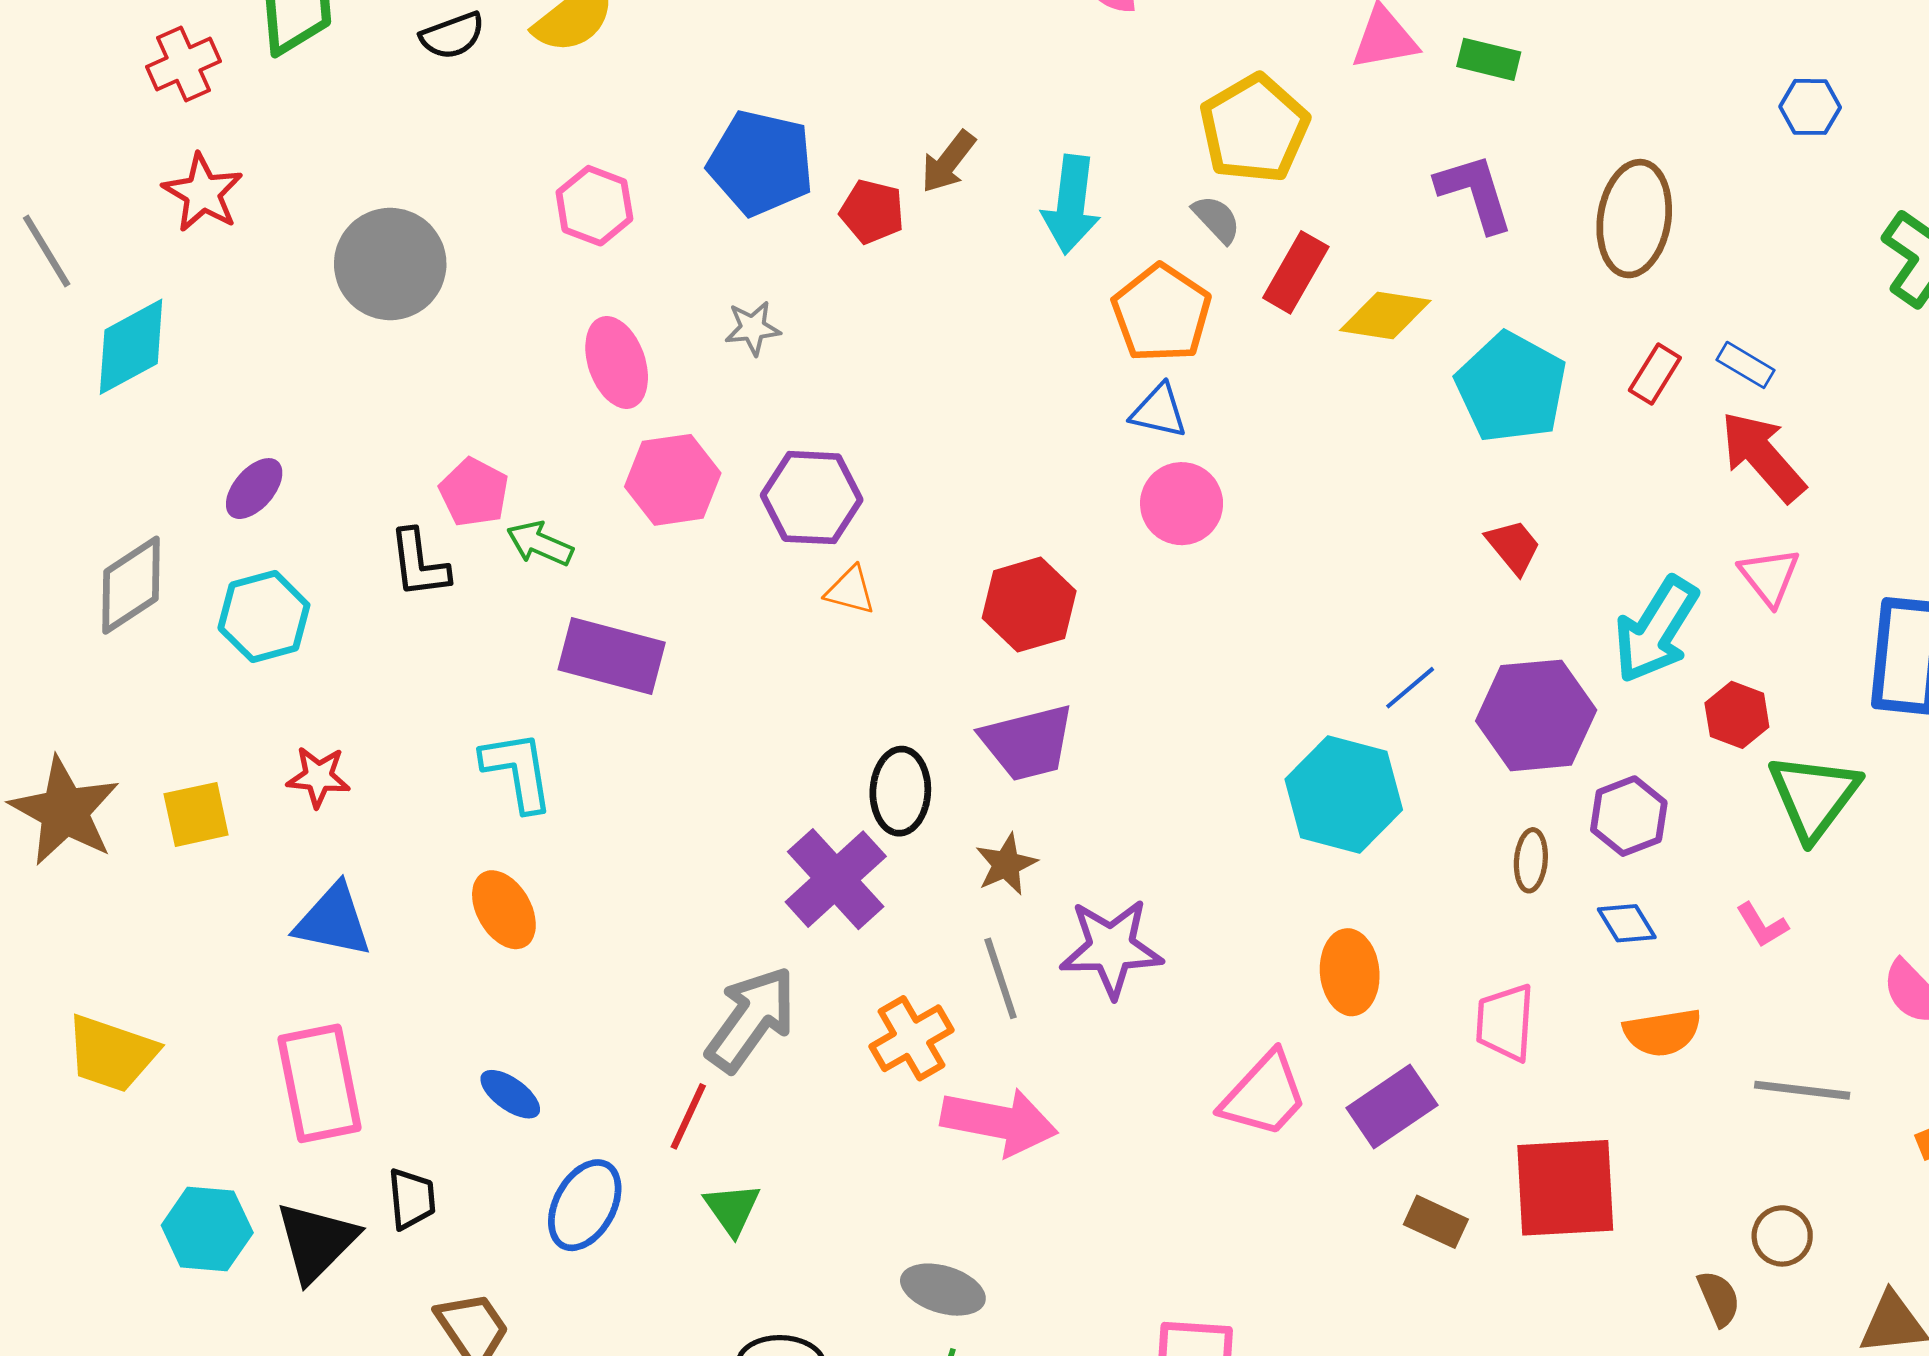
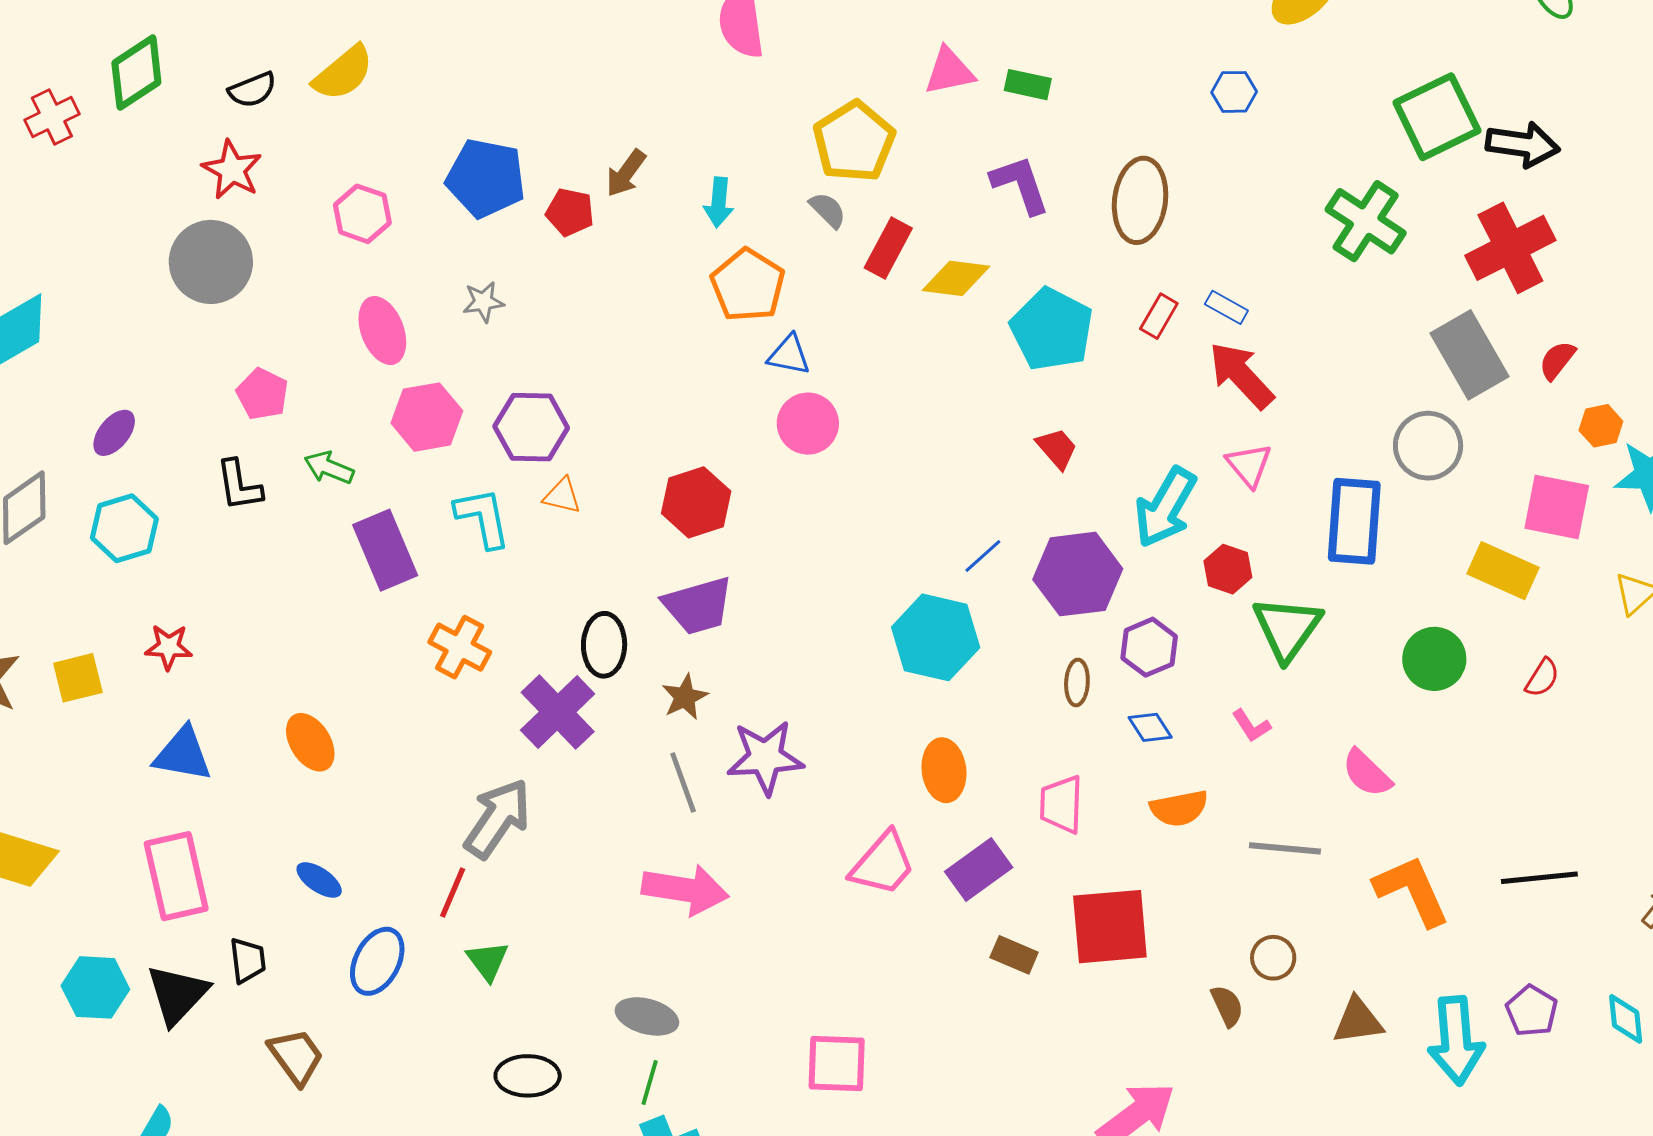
blue hexagon: (1810, 107) -> (1234, 92), moved
red star: (203, 193) -> (232, 170), moved
cyan arrow: (1071, 205) -> (719, 202), size x0.7
orange pentagon: (1162, 313) -> (748, 285), moved
pink pentagon: (474, 492) -> (262, 394), moved
purple rectangle: (612, 656) -> (385, 550), turned 54
cyan L-shape: (518, 771) -> (483, 518), moved
orange cross: (911, 1038) -> (460, 647), moved, turned -30

